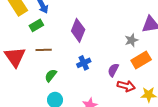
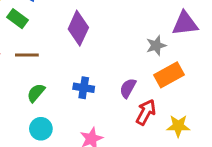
green rectangle: (36, 25) -> (17, 19), turned 64
blue cross: (84, 63) -> (84, 88), moved, turned 32
red arrow: (126, 86) -> (146, 112), turned -78

